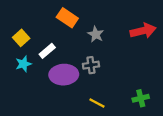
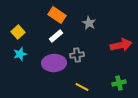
red arrow: (143, 31) -> (121, 45), moved
gray star: (96, 34) -> (89, 23), moved
white rectangle: (47, 51) -> (56, 36), moved

